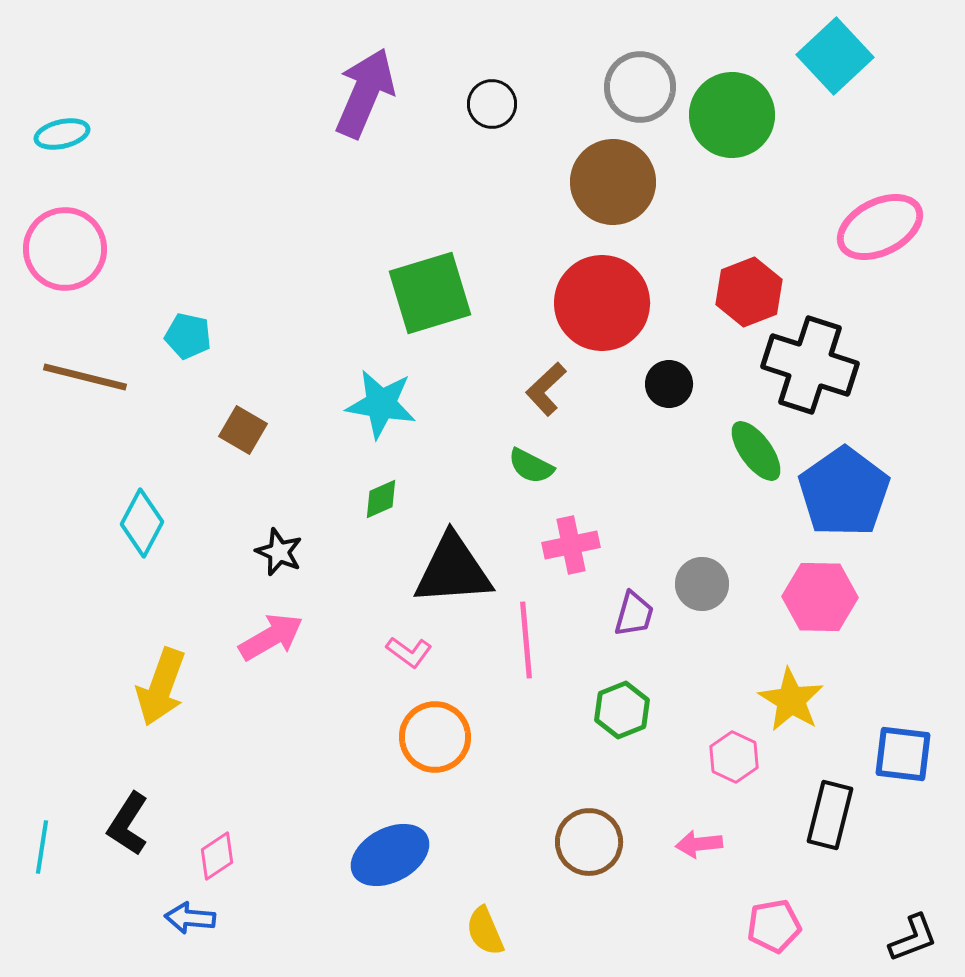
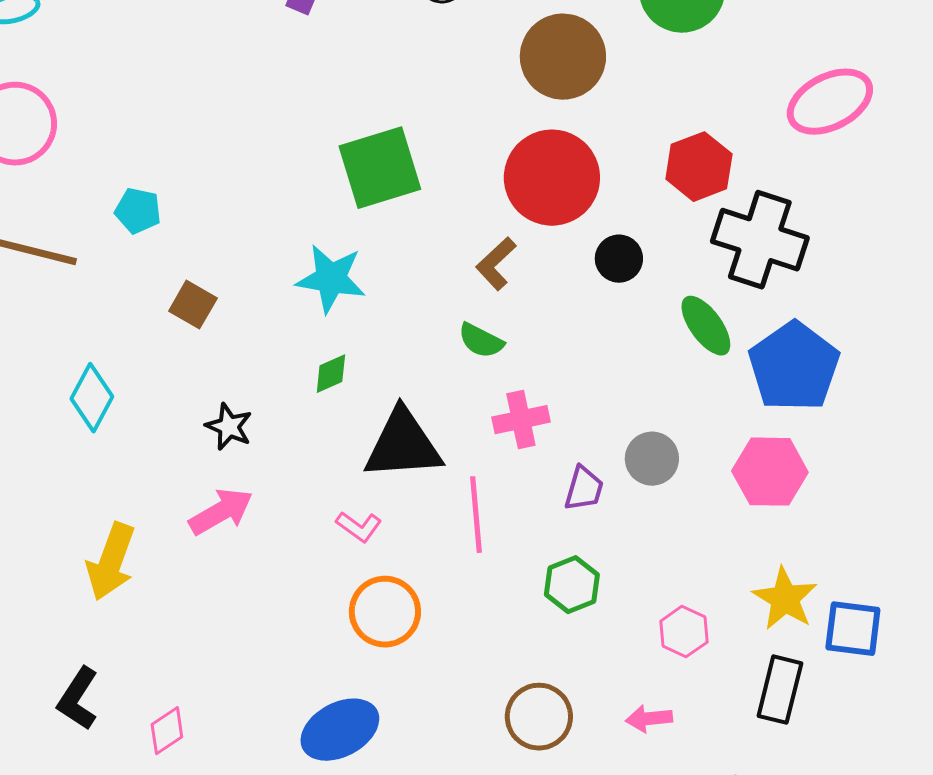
yellow star: (791, 700) -> (785, 599), moved

